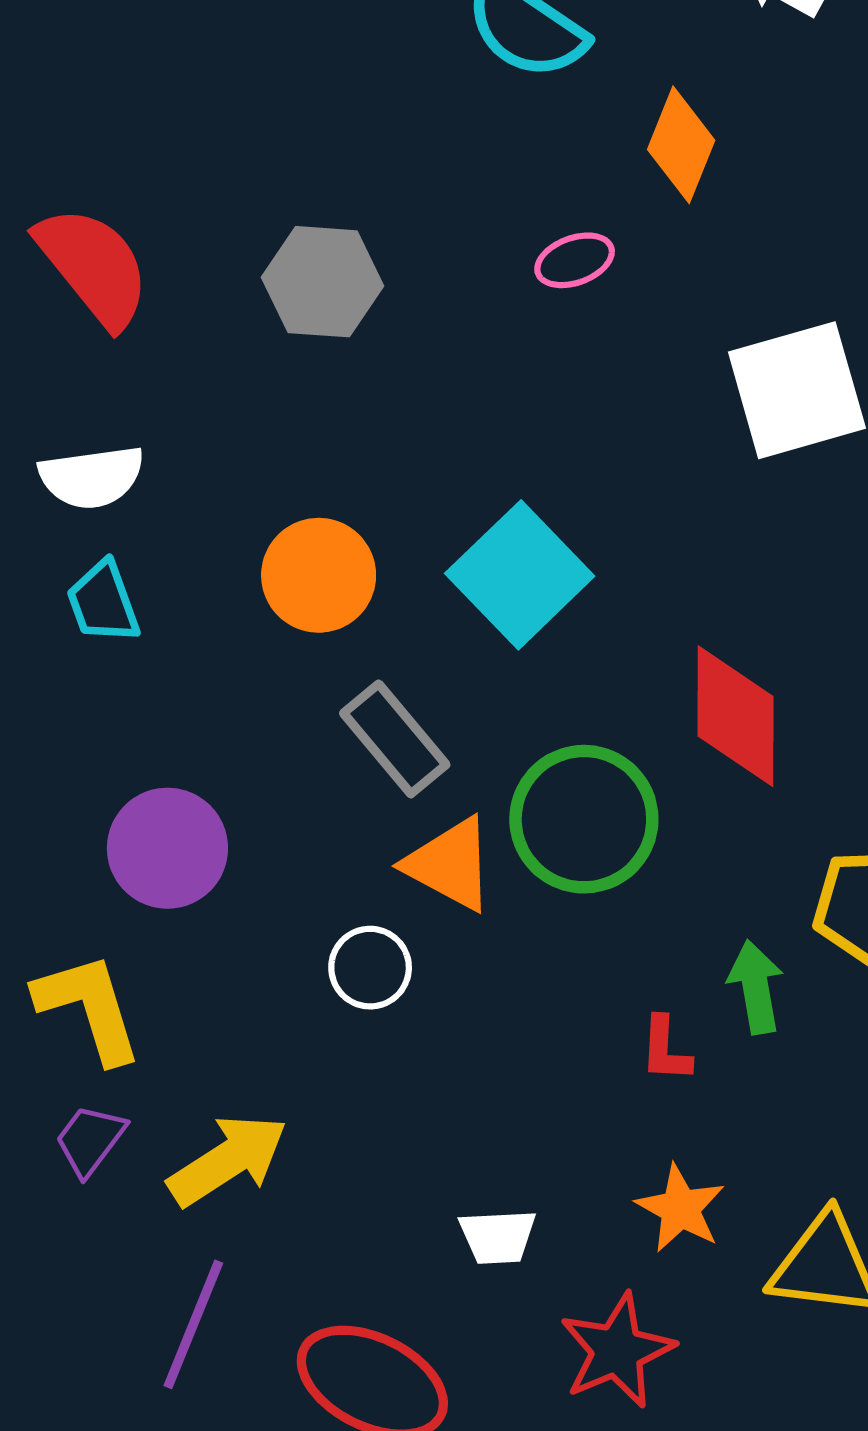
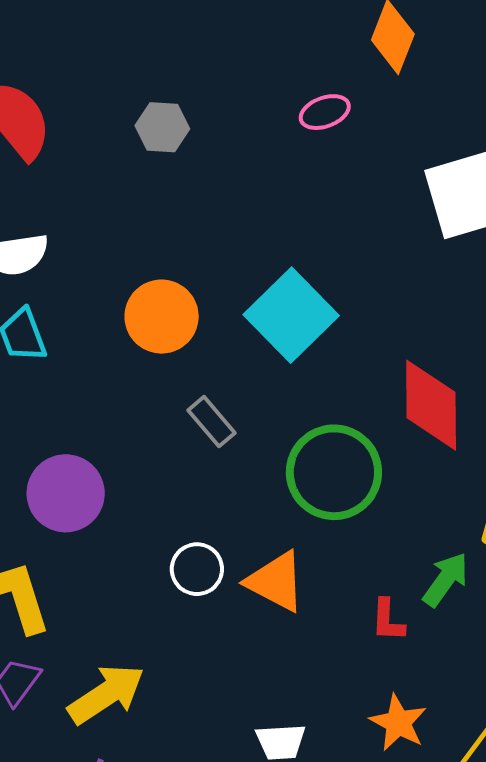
gray hexagon: (323, 282) -> (162, 127), size x0.7
gray rectangle: (395, 739) -> (212, 422), size x0.7
orange triangle: (450, 864) -> (276, 581), moved
green arrow: (756, 987) -> (446, 579), turned 46

